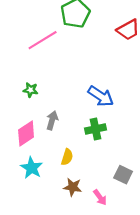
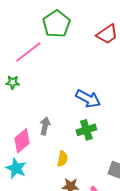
green star: (31, 90) -> (13, 82), moved
cyan star: (32, 168) -> (16, 168), moved

